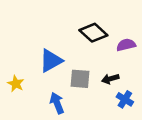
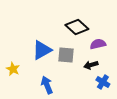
purple semicircle: (126, 45) -> (98, 44), moved
gray square: (80, 79) -> (66, 55), moved

